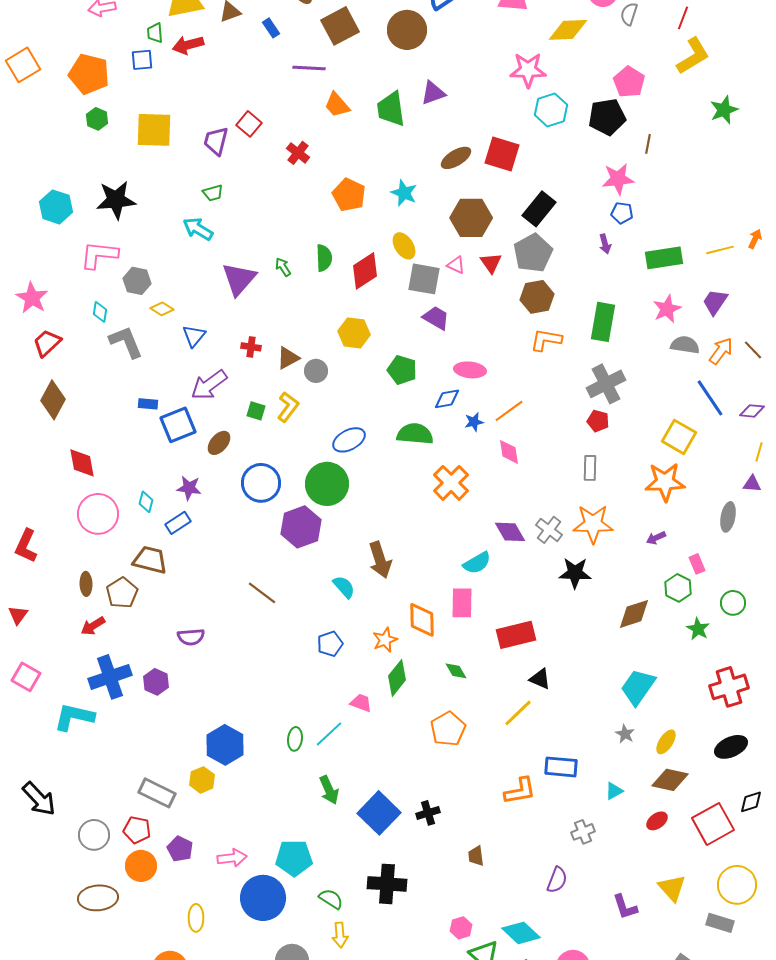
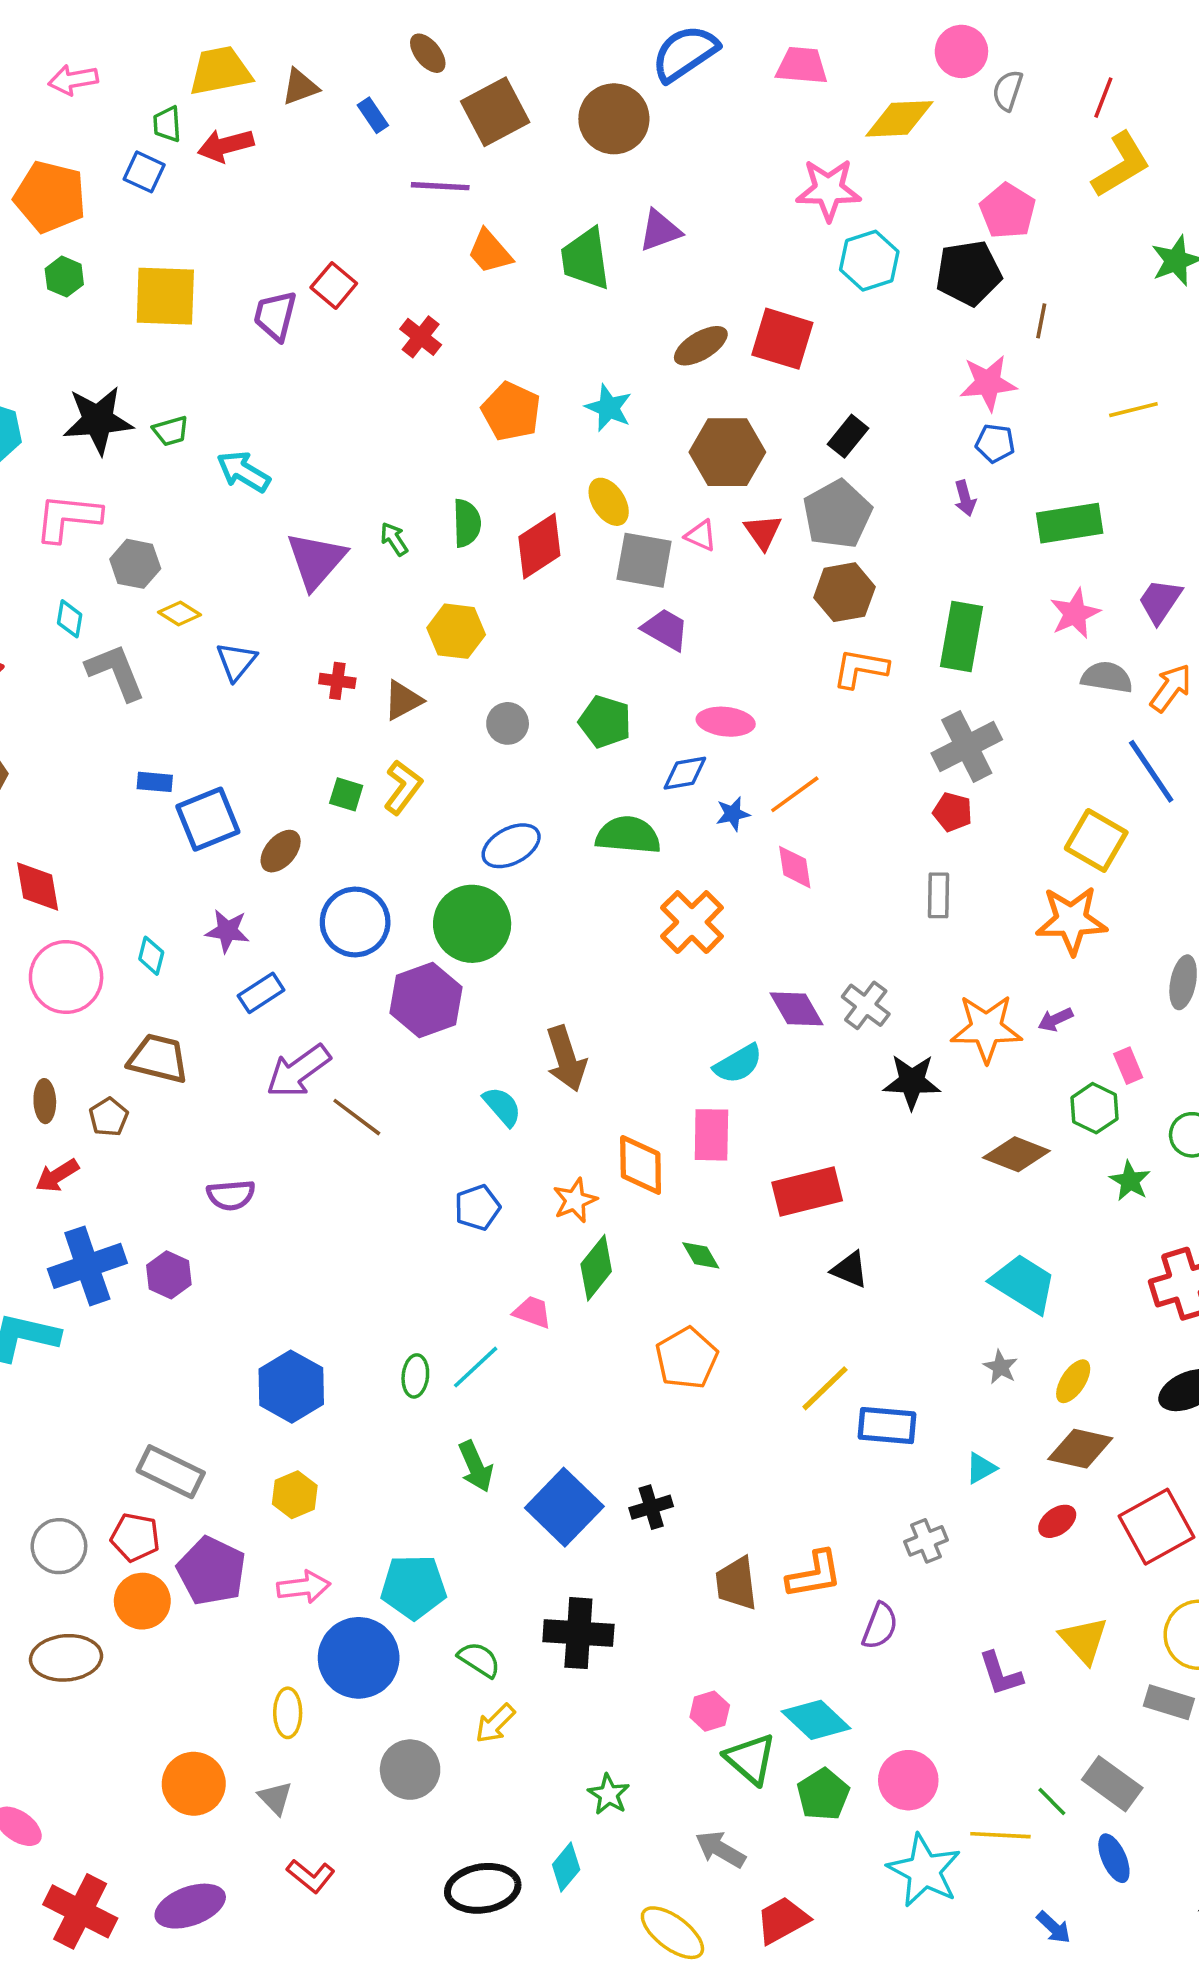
blue square: (142, 60) -> (144, 172), turned 30
green trapezoid: (213, 193) -> (171, 431), moved
black rectangle: (539, 209) -> (848, 436), size x0.7
yellow line: (720, 250) -> (1133, 410), moved
yellow hexagon: (354, 333) -> (456, 631), moved
gray circle: (316, 371) -> (508, 723), moved
purple arrow: (209, 385) -> (298, 1071), moved
blue rectangle: (178, 523) -> (261, 993), moved
orange star: (593, 524) -> (986, 1028), moved
brown pentagon: (122, 593) -> (109, 1117), size x0.7
brown diamond: (634, 614) -> (1016, 1154), turned 39
cyan trapezoid: (638, 687) -> (1024, 1284), turned 87
yellow line: (518, 713) -> (825, 1388), moved
yellow hexagon: (202, 780) -> (295, 1495), moved
orange L-shape: (520, 791) -> (814, 1575), moved
purple pentagon: (180, 849) -> (211, 1571), size x1.5
brown trapezoid: (476, 856) -> (736, 1583), size x1.5
yellow ellipse: (196, 918) -> (288, 1713), moved
yellow arrow: (340, 935) -> (495, 1723), turned 50

